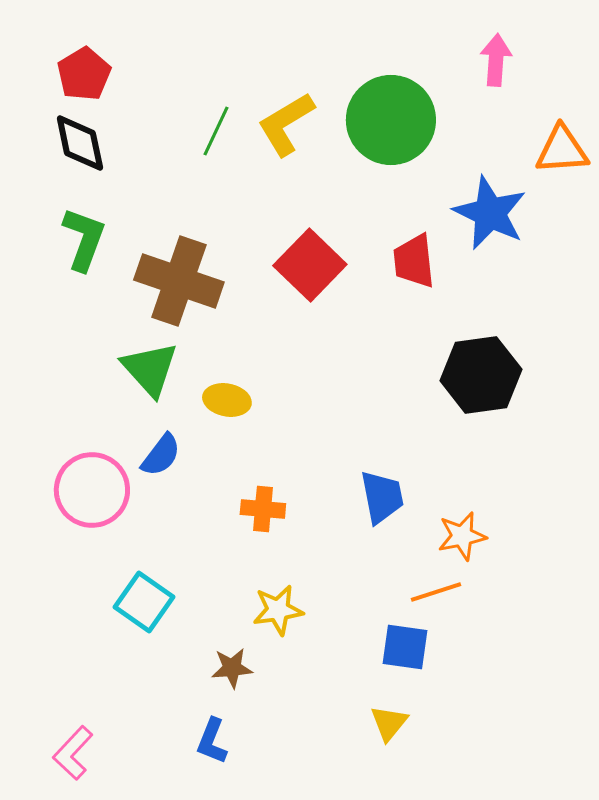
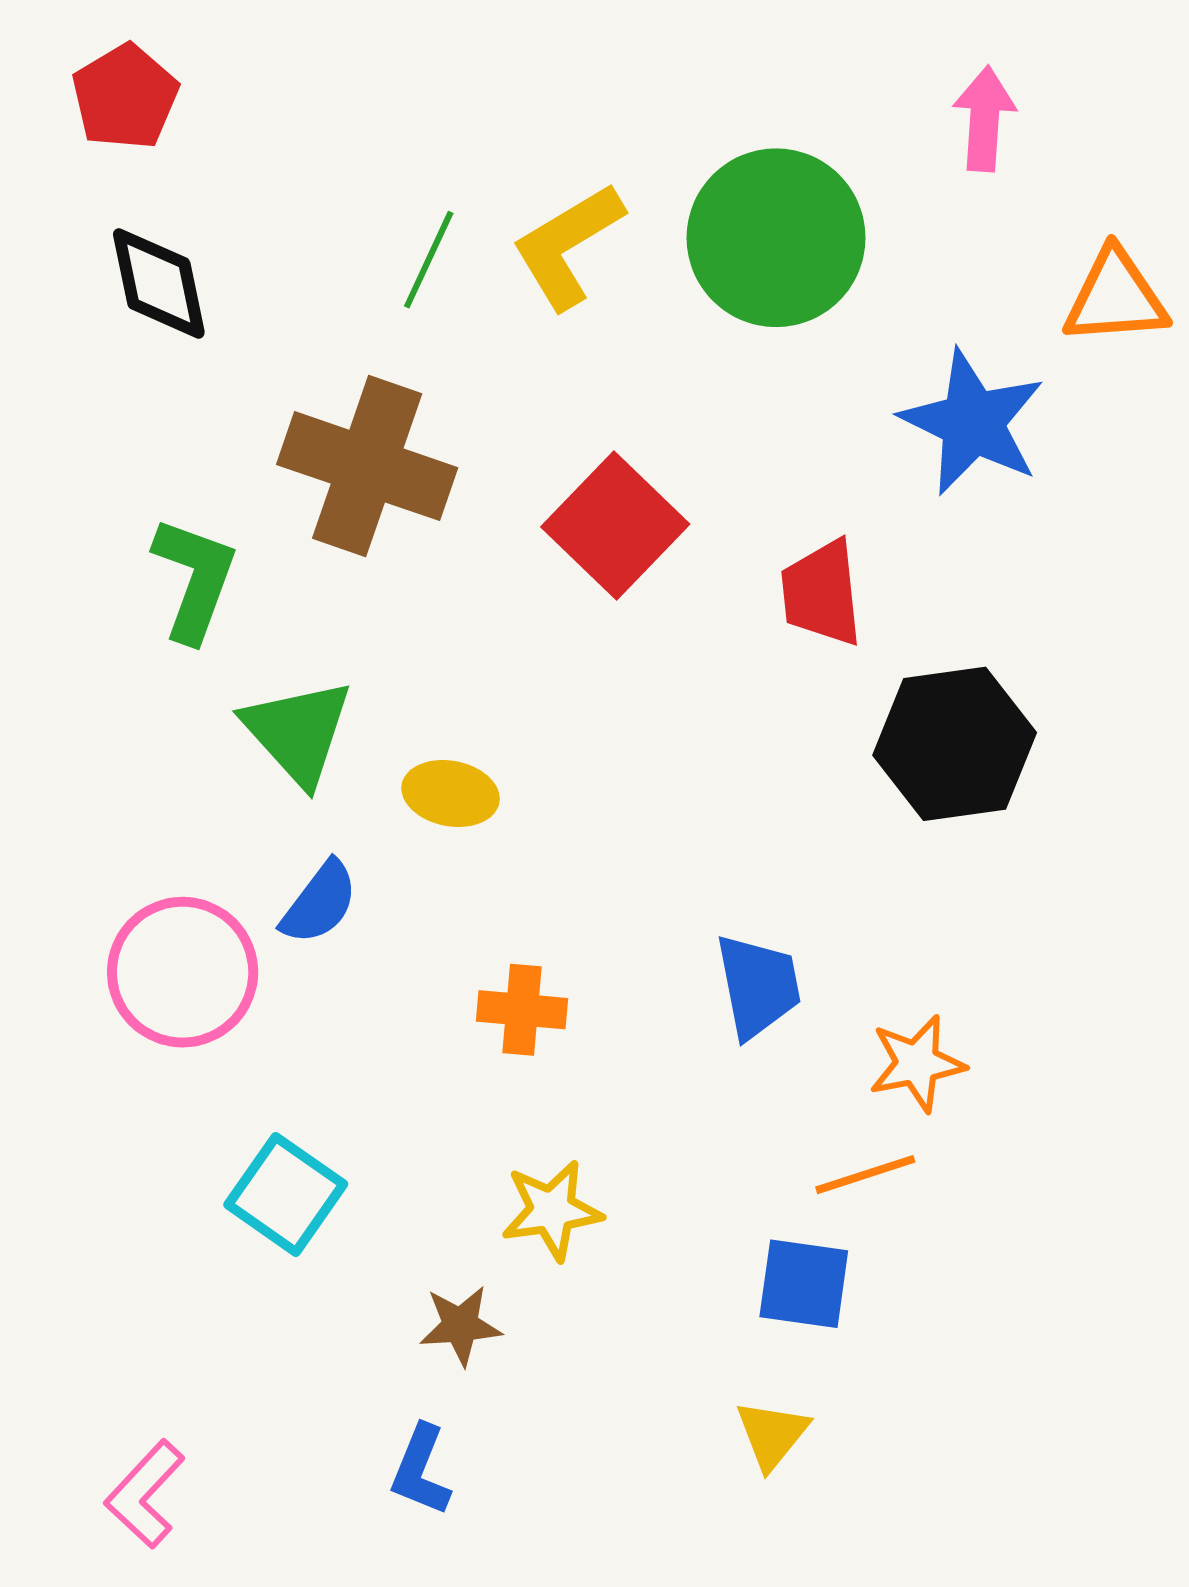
red pentagon: (84, 74) -> (125, 97), moved
green L-shape: (84, 239) -> (195, 579), moved
red trapezoid: (414, 261) -> (822, 593), moved
brown cross: (179, 281) -> (367, 466), moved

